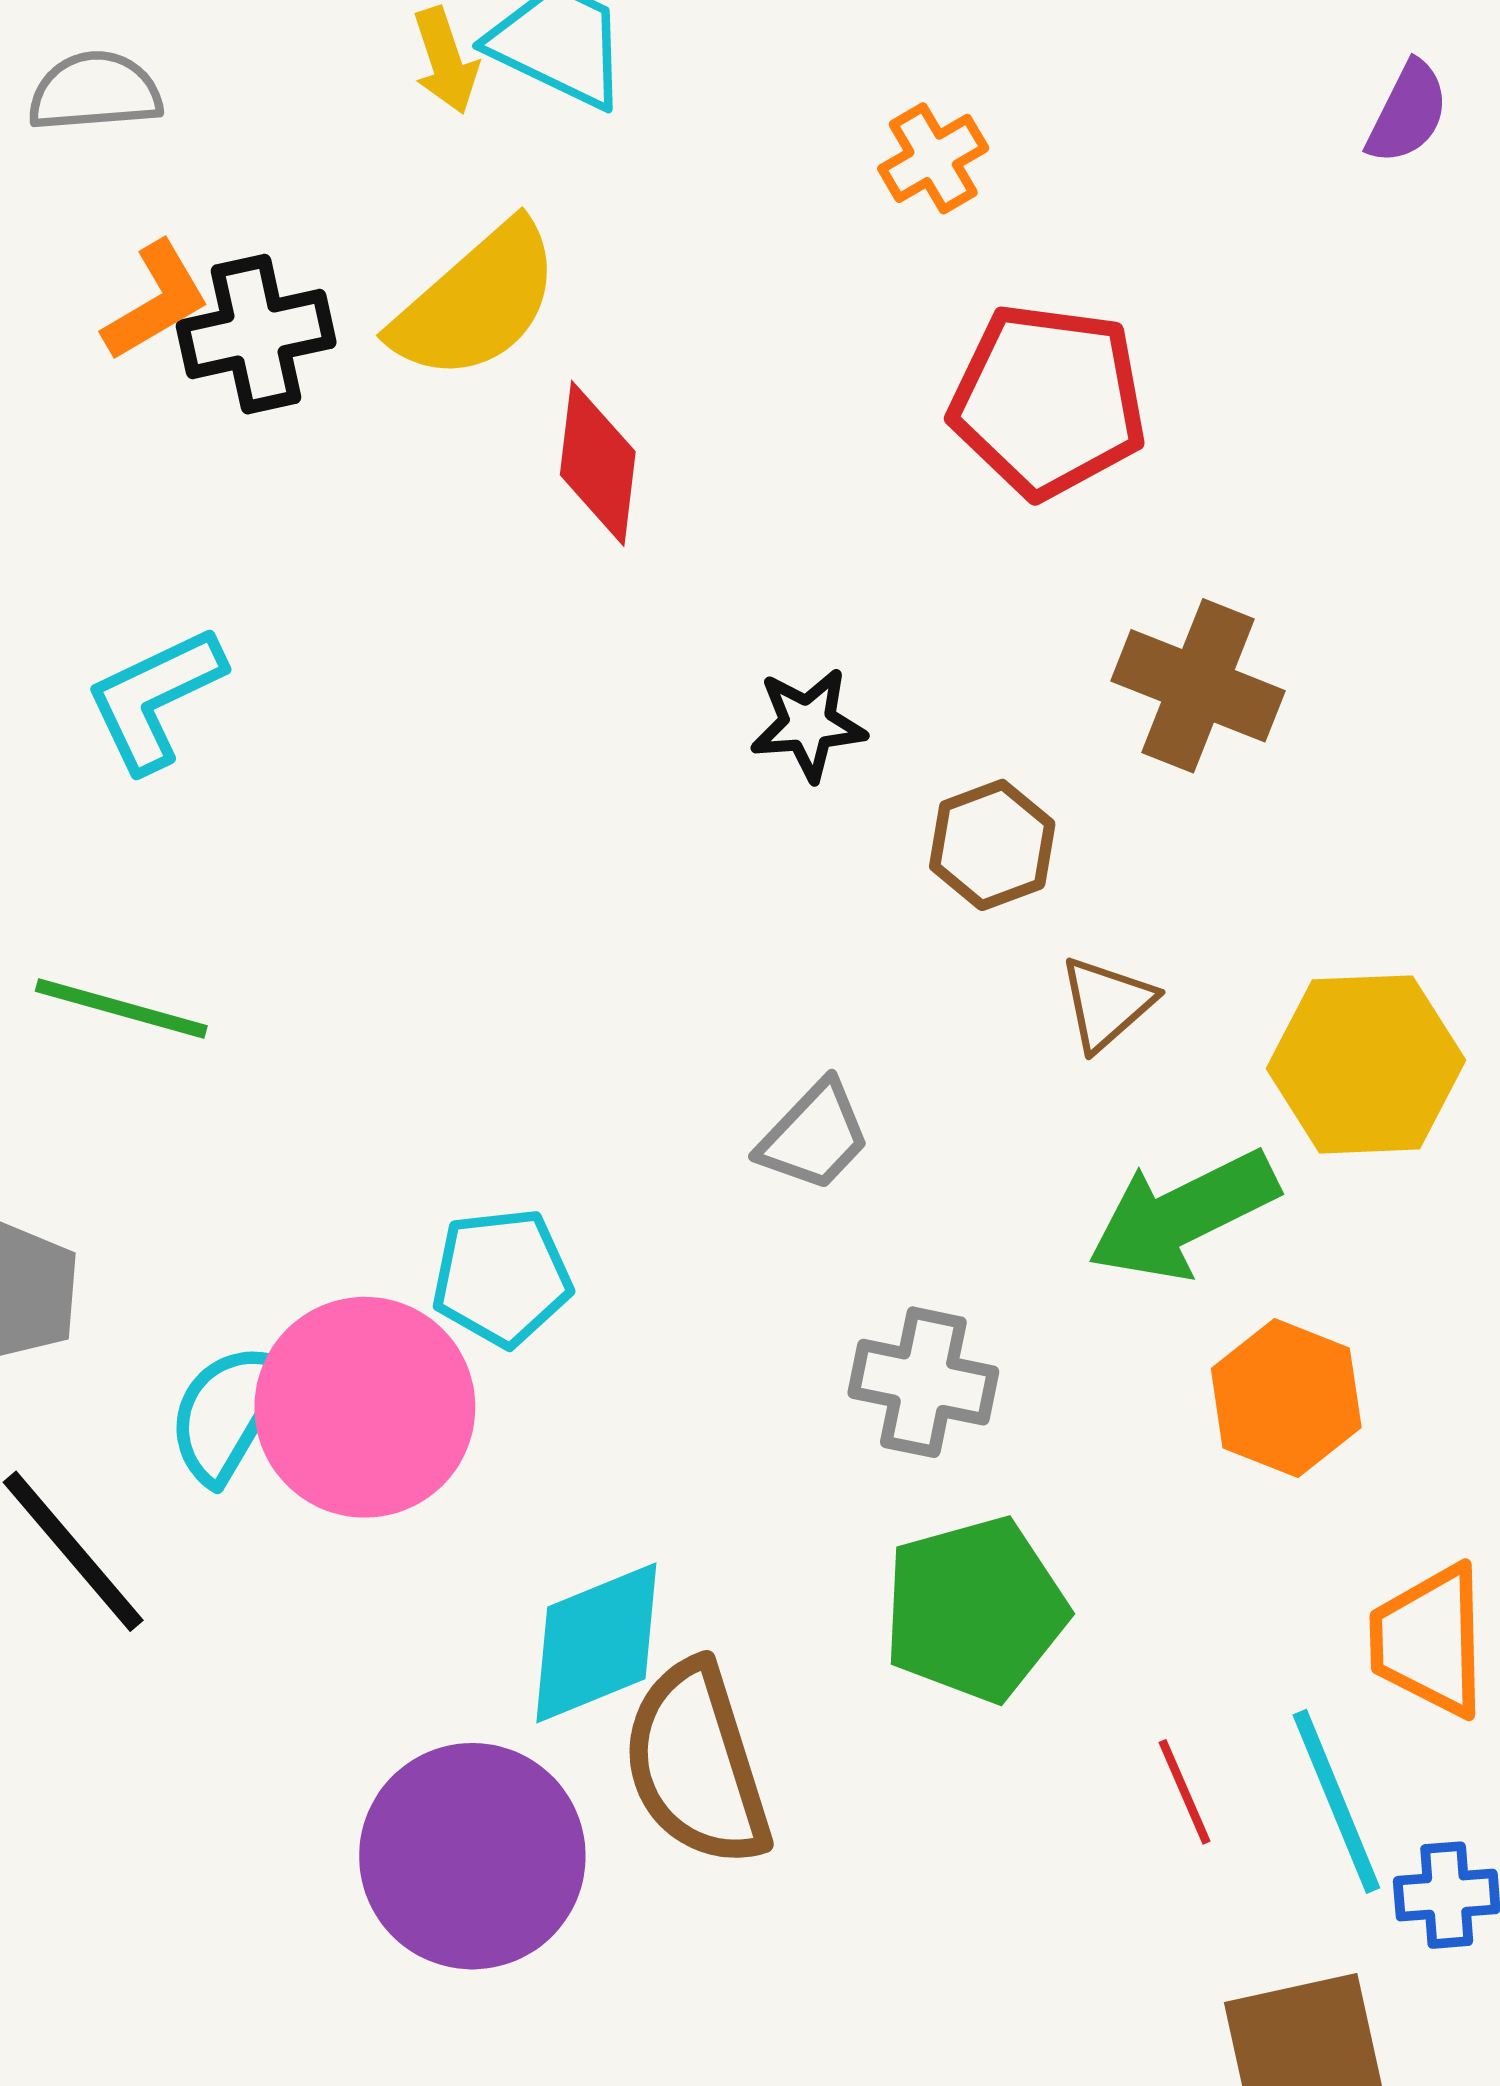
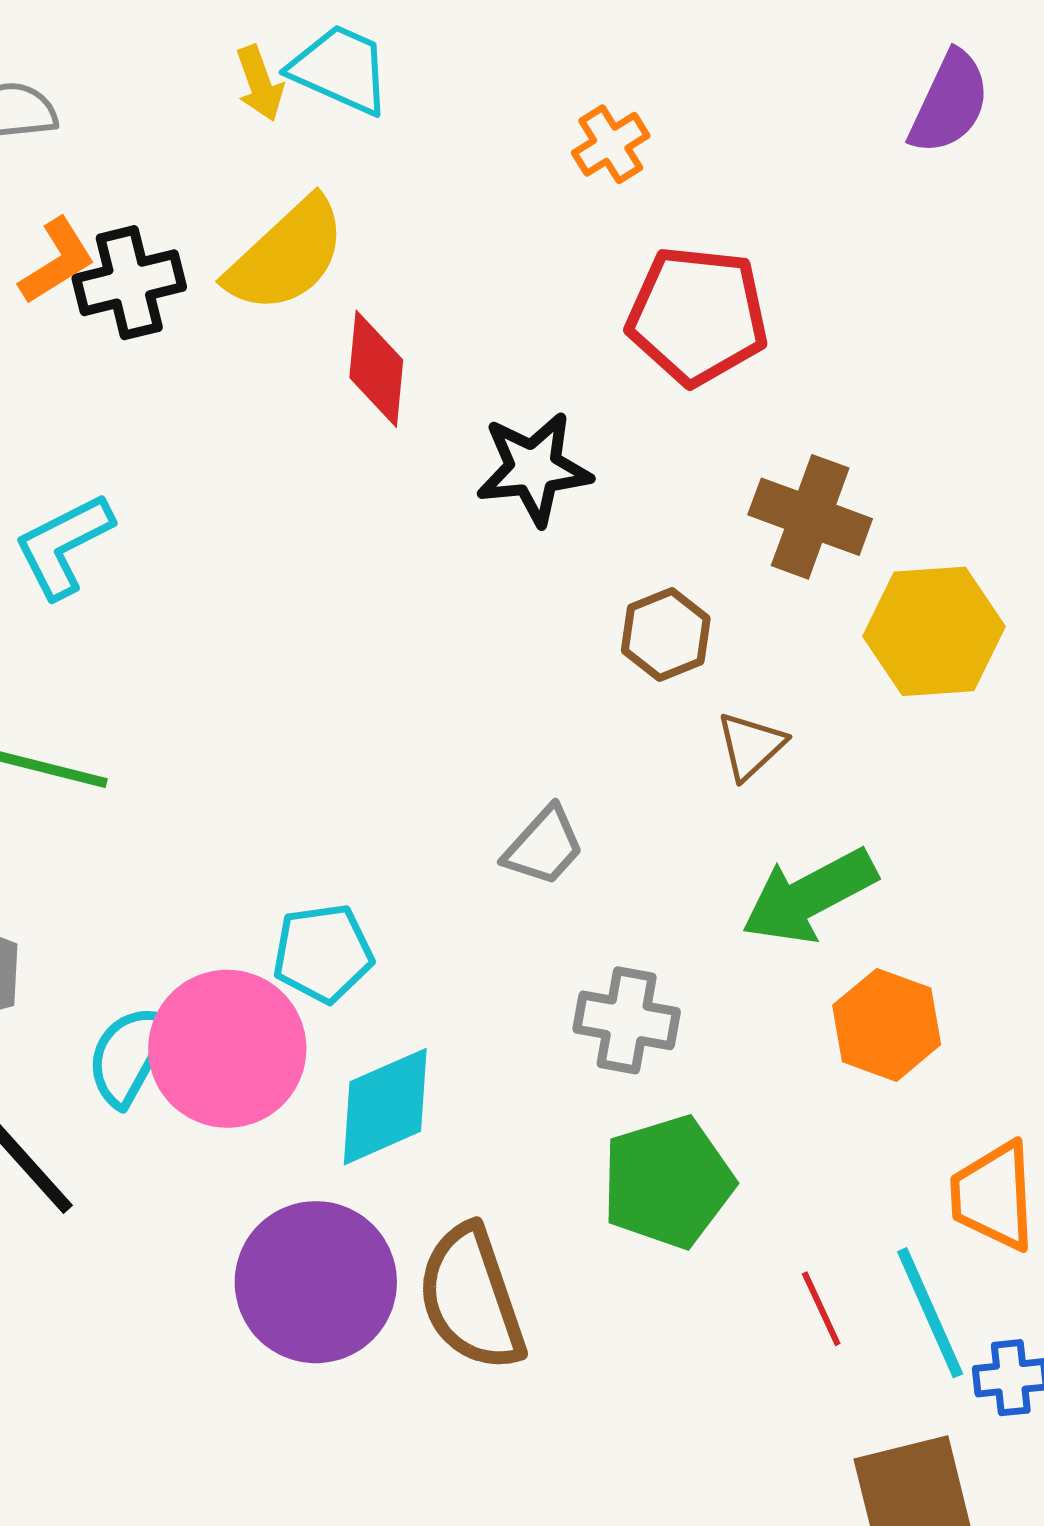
purple semicircle: (1408, 113) -> (949, 103), size x1.4
black star: (808, 724) -> (534, 469), moved, size x1.4
yellow hexagon: (1366, 1064) -> (934, 631), moved
cyan diamond: (596, 1643) -> (385, 1107), moved
purple circle: (472, 1856) -> (316, 1282), moved

